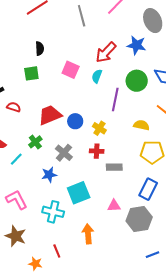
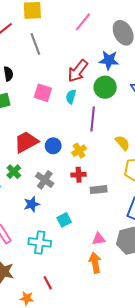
gray line: (82, 16) -> (35, 44), moved
green circle: (137, 81) -> (105, 87), moved
yellow semicircle: (141, 125) -> (123, 143), turned 42
yellow cross: (99, 128) -> (79, 151), turned 32
cyan square: (79, 193) -> (64, 220), size x0.6
pink triangle: (114, 206) -> (99, 239), moved
orange arrow: (88, 234) -> (95, 263), moved

